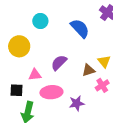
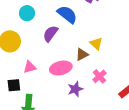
purple semicircle: (59, 63) -> (50, 34), moved
pink cross: (102, 85) -> (99, 76), moved
pink ellipse: (51, 92) -> (61, 68), moved

